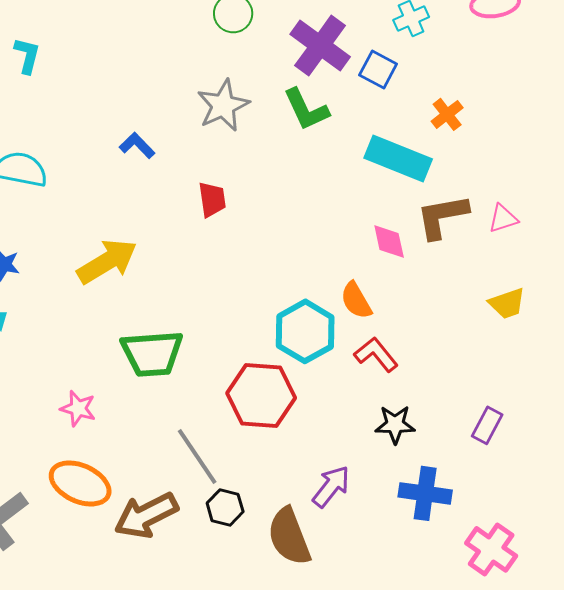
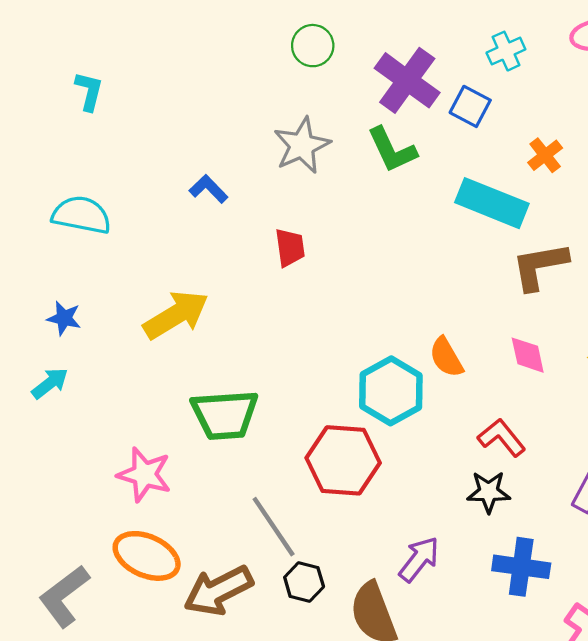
pink diamond: (389, 241) -> (528, 355), moved
red L-shape: (376, 354) -> (502, 438), moved
pink star: (78, 408) -> (144, 474), size x1.4

